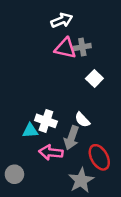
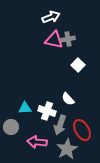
white cross: (46, 121) -> (47, 111), moved
gray arrow: (71, 138) -> (60, 125), moved
pink arrow: (51, 152) -> (37, 142), moved
gray circle: (14, 174) -> (11, 127), moved

